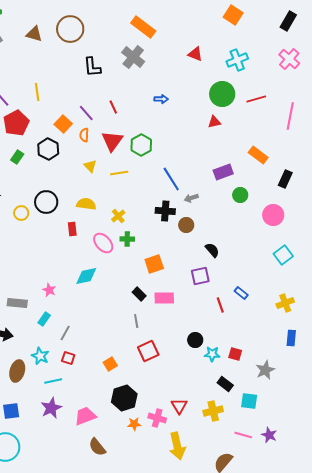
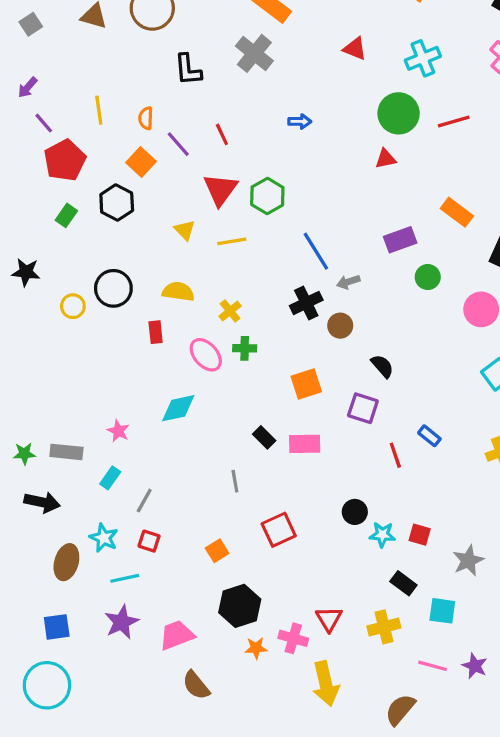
orange semicircle: (84, 135) -> (146, 118), moved
black cross: (165, 211) -> (306, 303), turned -30
orange square: (154, 264) -> (306, 384), moved
purple square: (200, 276) -> (363, 408), turned 30
gray line: (136, 321) -> (235, 481), moved

